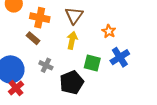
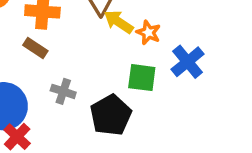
orange star: (109, 31) -> (148, 32), moved
yellow arrow: (72, 40) -> (119, 22), moved, turned -60

